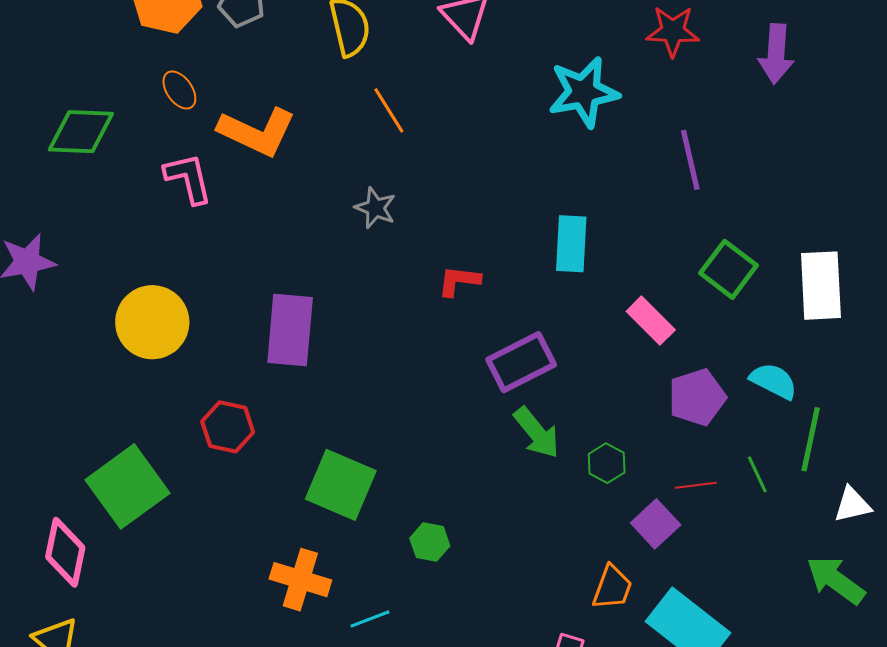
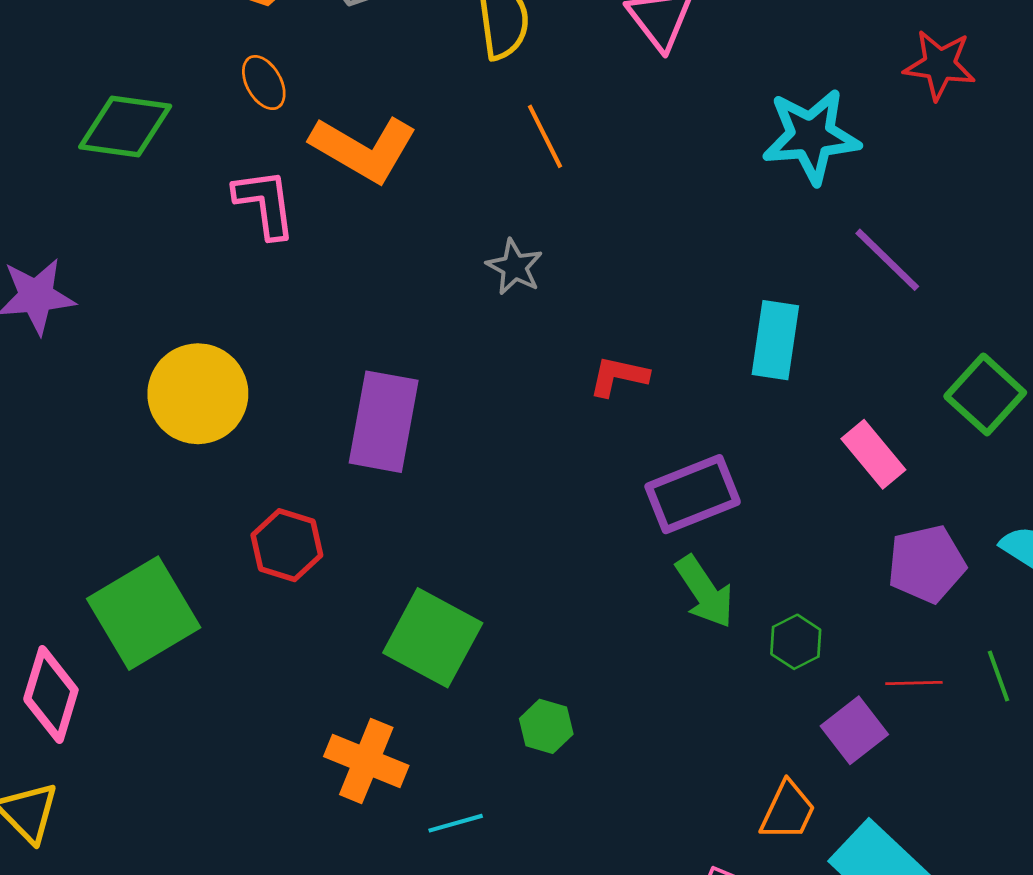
purple line: (690, 160) -> (887, 260), moved, turned -38

